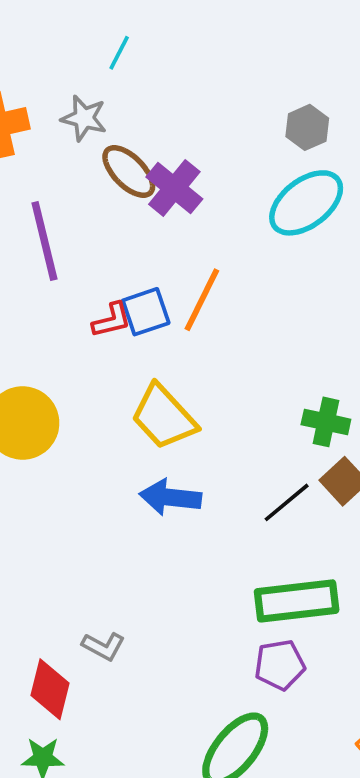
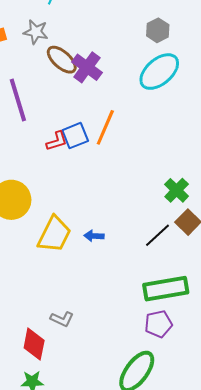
yellow trapezoid: (164, 417) -> (54, 234), moved, turned -108
green cross: (326, 422) -> (177, 190), turned 35
blue arrow: (170, 497) -> (94, 236), size x0.6

